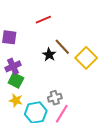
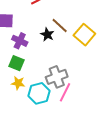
purple cross: (13, 66) -> (20, 41), moved, turned -35
gray cross: (55, 98) -> (57, 77), size x1.5

